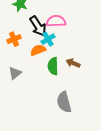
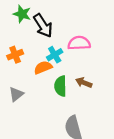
pink semicircle: (56, 21) -> (79, 43), moved
black arrow: (38, 26) -> (43, 26), moved

